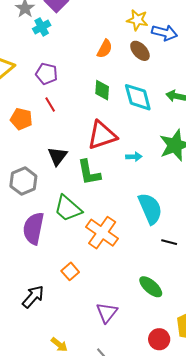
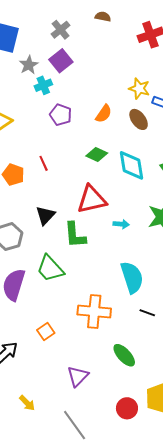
purple pentagon: (47, 74) -> (61, 115), moved
green diamond: (102, 90) -> (97, 155), turned -75
orange cross: (102, 233) -> (94, 312), moved, turned -36

